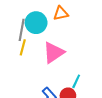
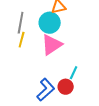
cyan circle: (36, 23) -> (50, 23), moved

